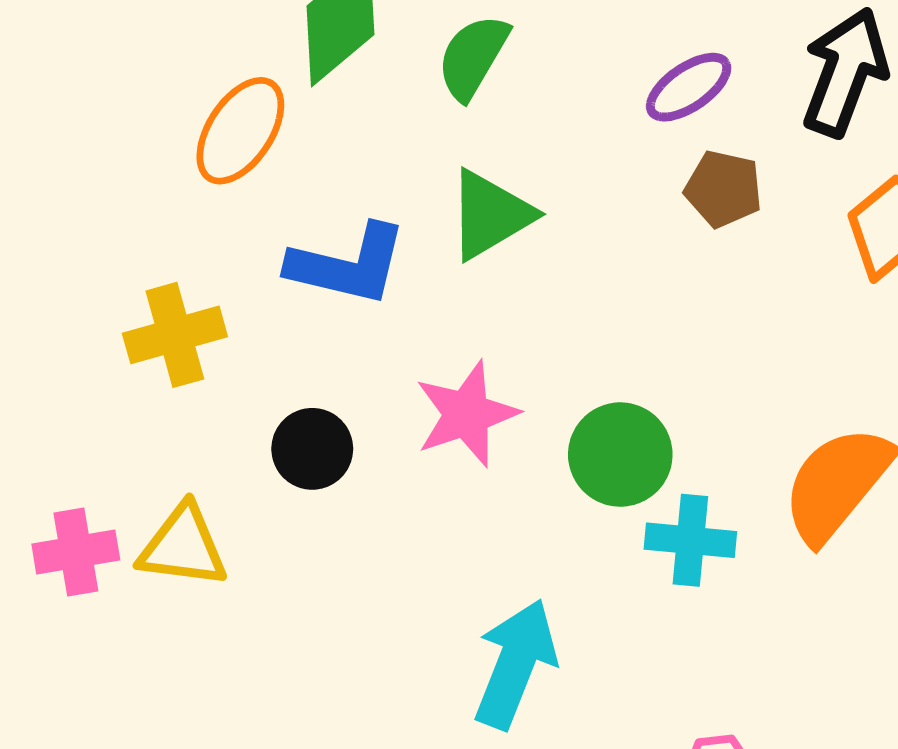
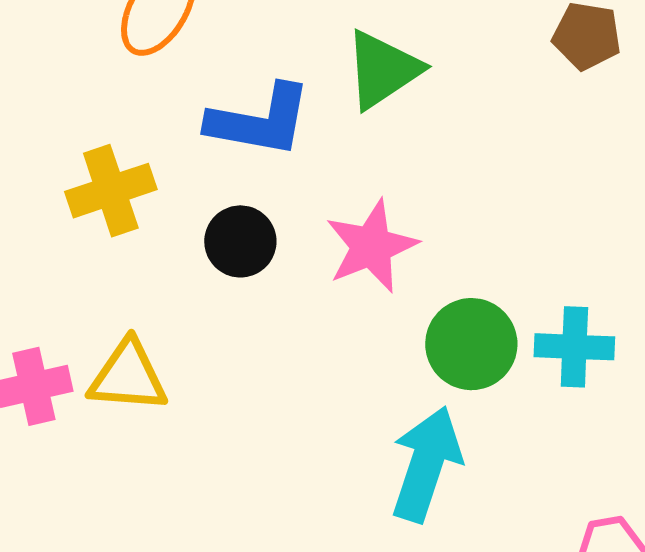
black circle: (312, 449) -> (240, 241), moved
green circle: (620, 455) -> (471, 344), moved

